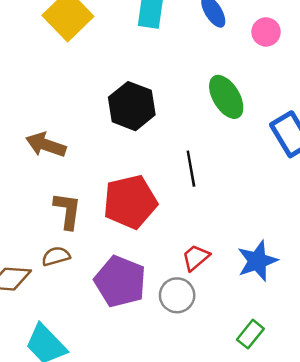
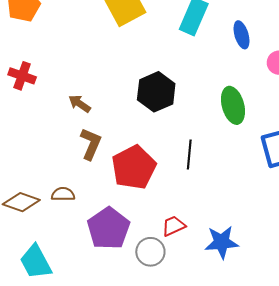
brown arrow: (46, 145) -> (80, 104), size x0.7
red pentagon: (130, 202) -> (134, 167), turned -30
brown L-shape: (67, 211) -> (91, 144), moved

